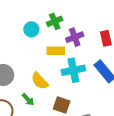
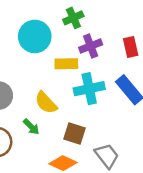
green cross: (55, 21) -> (73, 18), moved
cyan circle: (31, 29) -> (35, 36), size x1.6

